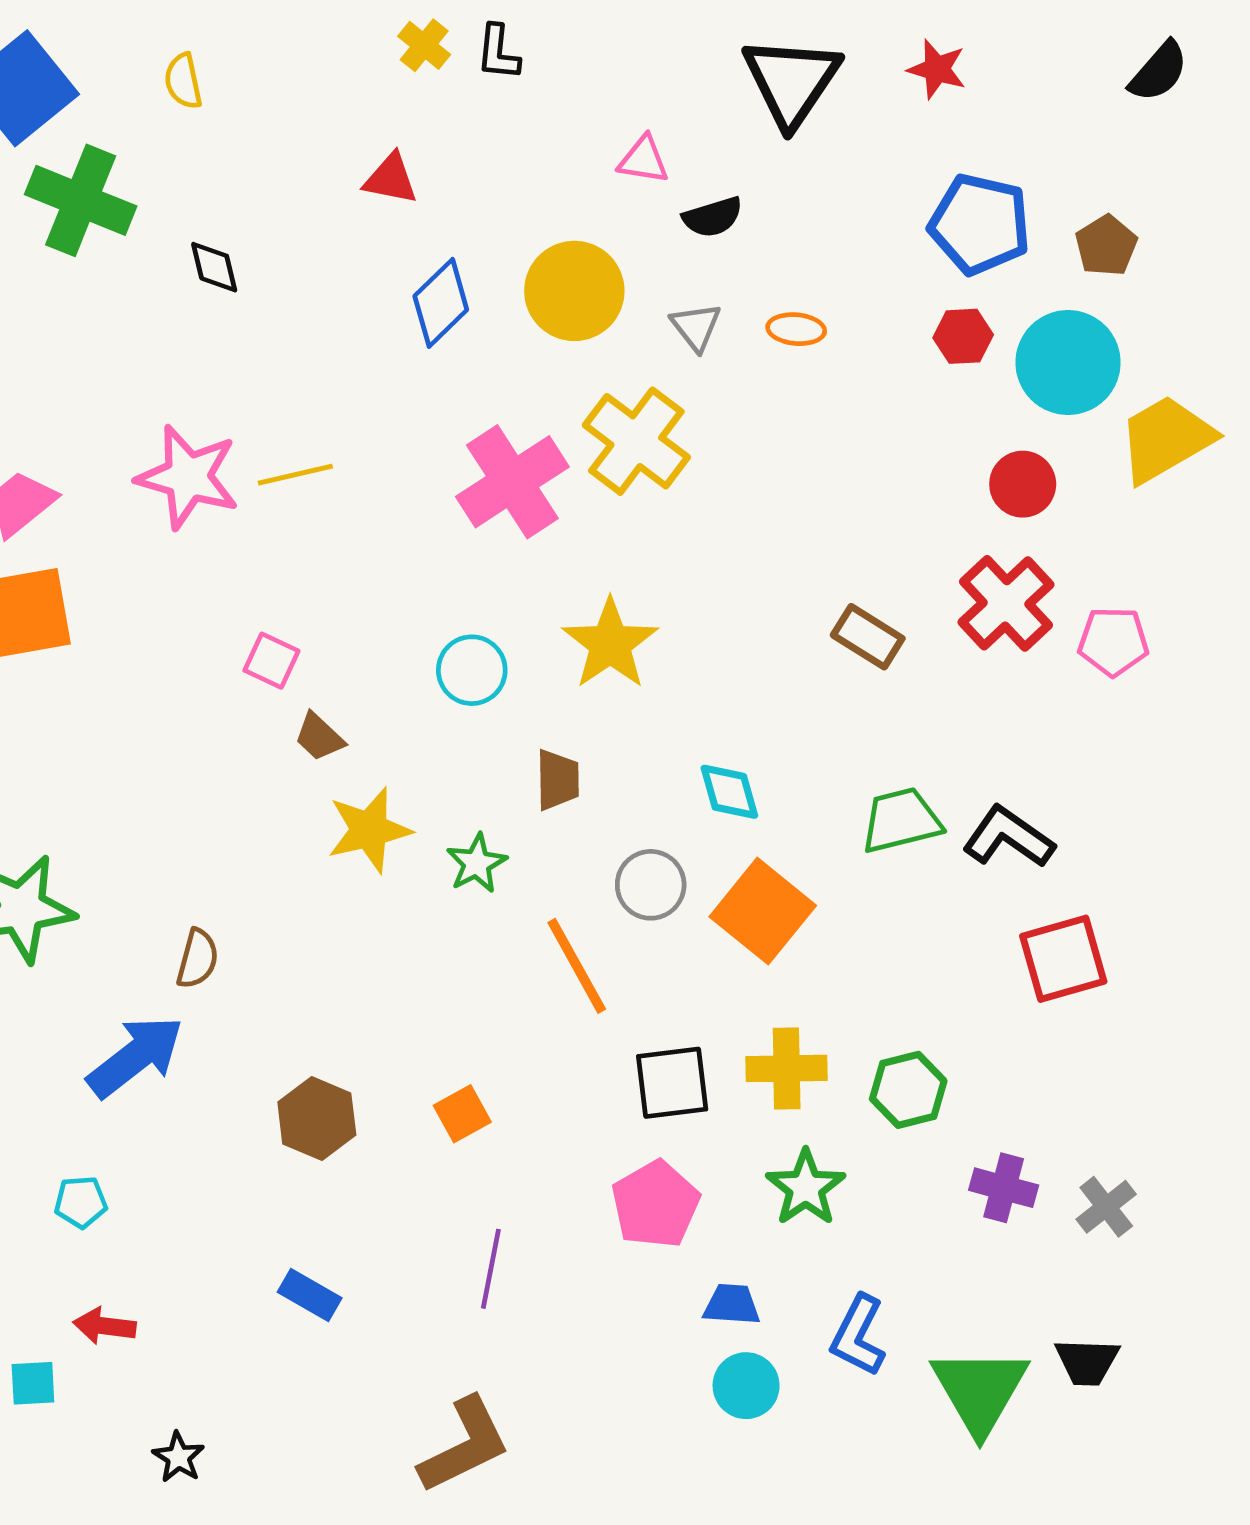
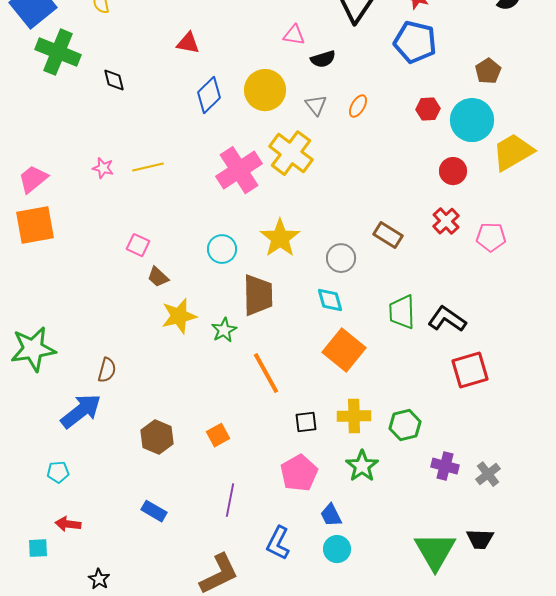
blue pentagon: (980, 224) -> (415, 42), moved
orange ellipse: (796, 329) -> (358, 106), turned -65
pink star: (188, 477) -> (103, 168), size x0.5
red cross: (1006, 603) -> (446, 221), size x0.7
brown trapezoid: (558, 780) -> (258, 295), size x1.6
green trapezoid: (901, 820) -> (402, 312), turned -78
gray circle: (651, 885) -> (341, 258), moved
black square: (672, 1083) -> (306, 422), size x0.7
blue trapezoid: (732, 1305) -> (331, 515), turned -120
blue L-shape: (858, 1336) -> (278, 543), moved

